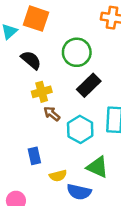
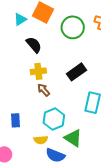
green circle: (77, 52) -> (73, 27), moved
cyan hexagon: (80, 129) -> (54, 119), moved
blue rectangle: (34, 156) -> (16, 120), moved

